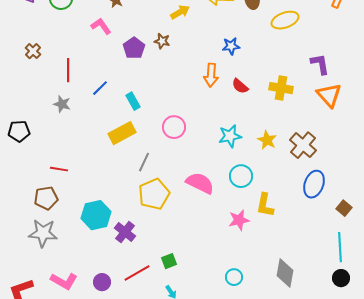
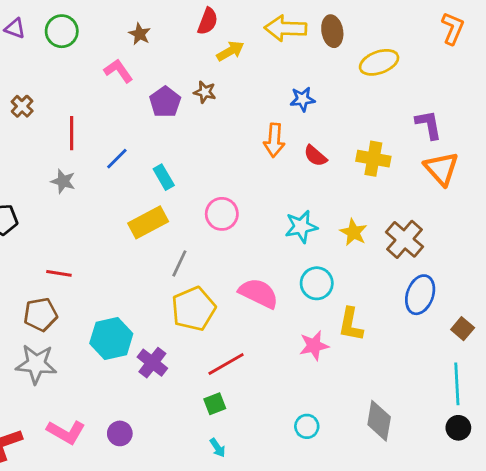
red line: (137, 273) -> (226, 364), moved

